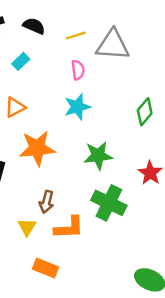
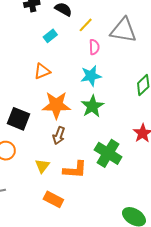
yellow line: (76, 36) -> (86, 25), moved, turned -35
green star: (98, 156) -> (92, 106), moved, turned -30
brown arrow: (47, 202) -> (59, 136), moved

